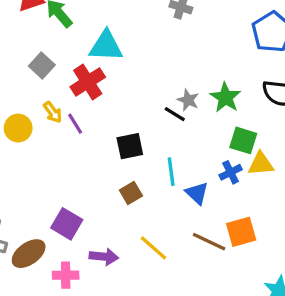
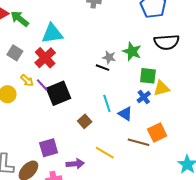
black square: (130, 146) -> (58, 93), moved, size x1.4
purple square: (67, 224) -> (49, 148), turned -36

